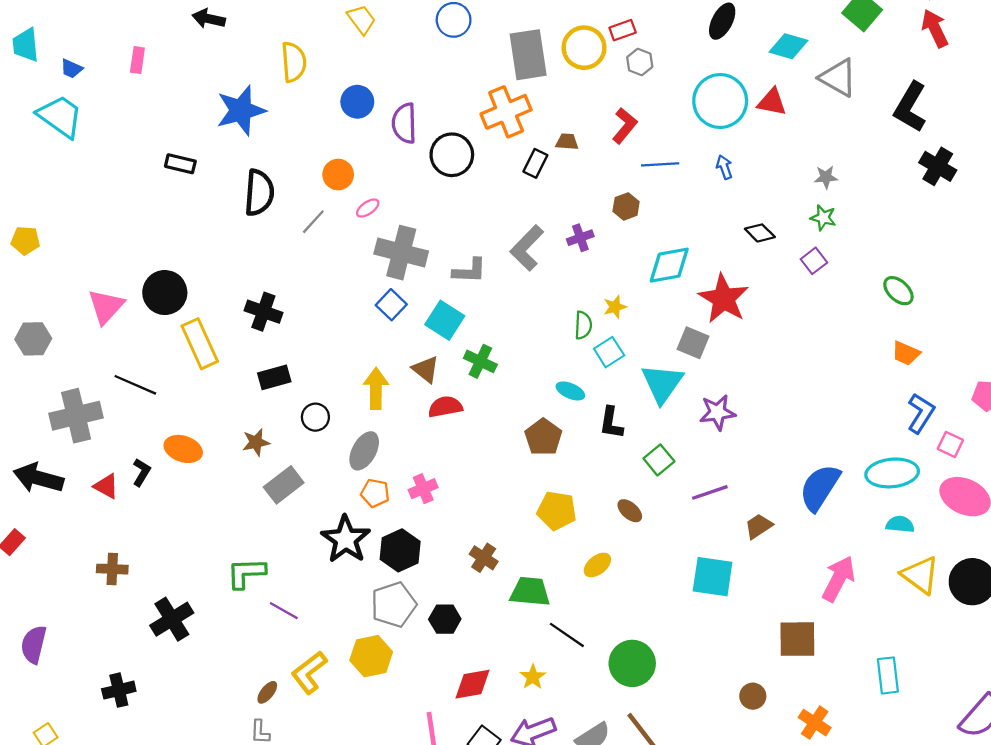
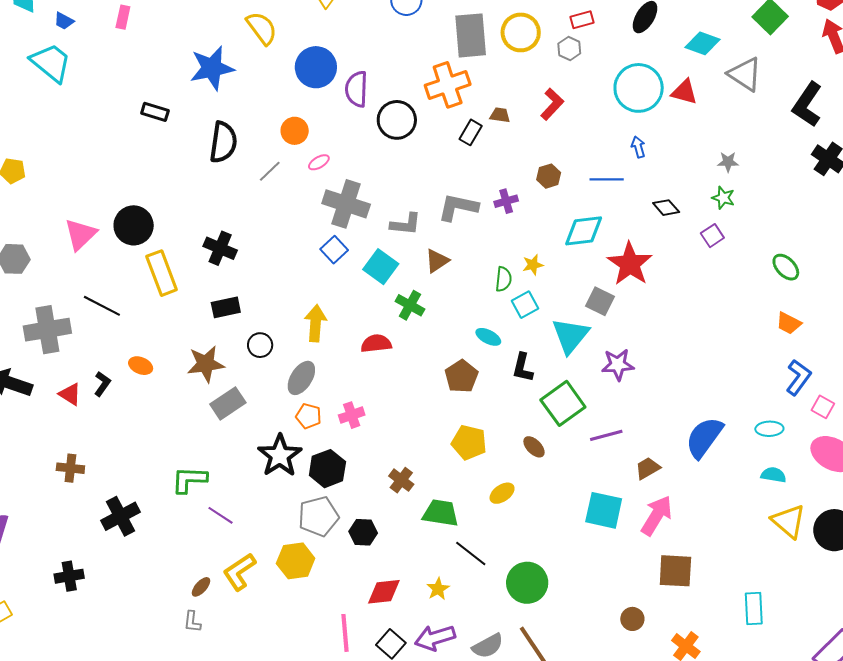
red rectangle: (623, 30) -> (582, 20), moved
yellow semicircle: (294, 62) -> (262, 28), turned -36
blue circle: (357, 102) -> (316, 67), size x1.4
blue line: (660, 164) -> (607, 179), moved
gray L-shape: (527, 248) -> (458, 207), turned 54
brown triangle: (426, 369) -> (437, 261), moved, turned 44
brown star: (256, 442) -> (206, 364), size x1.5
orange ellipse: (183, 449) -> (141, 366), size x0.7
green square: (659, 460) -> (563, 403), size x1.6
cyan ellipse: (892, 473) -> (769, 429), size x0.6
pink arrow: (838, 579) -> (657, 515), moved

